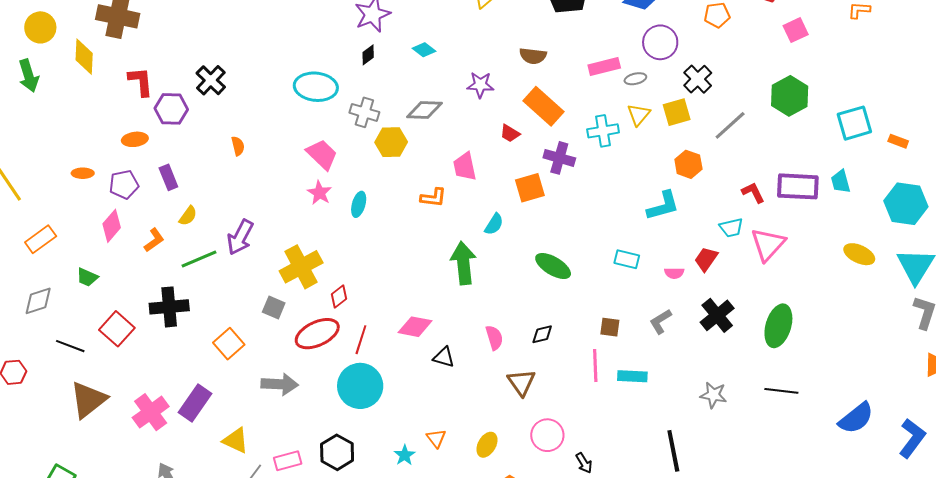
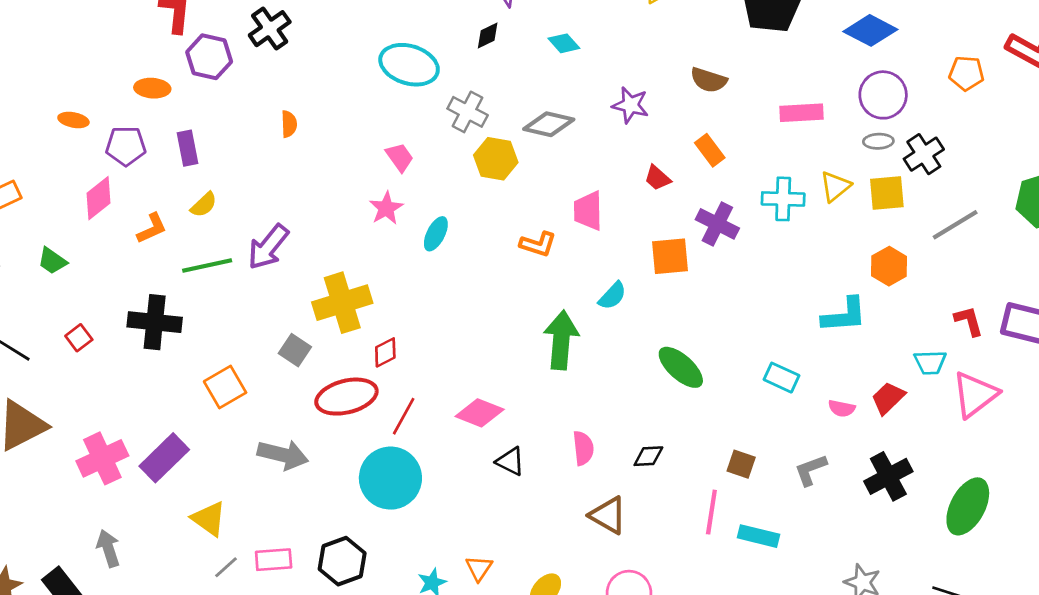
gray ellipse: (635, 79) -> (878, 141), moved
orange rectangle: (544, 106) -> (710, 150), size x0.6
pink trapezoid: (322, 154) -> (400, 157), size x0.7
red square: (117, 329) -> (79, 338), size x0.6
brown triangle: (521, 382) -> (608, 515), turned -36

